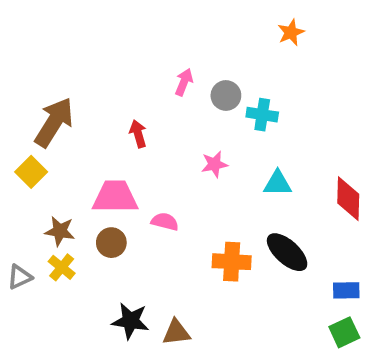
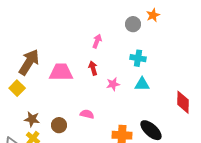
gray circle: (226, 95) -> (133, 24), moved
red arrow: (138, 134) -> (93, 68), moved
cyan triangle: (278, 183) -> (142, 84), moved
pink trapezoid: (115, 197) -> (61, 72), moved

